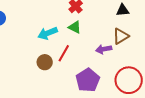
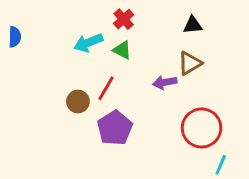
cyan arrow: (48, 33) -> (88, 43), moved
purple pentagon: (88, 80) -> (115, 128), moved

